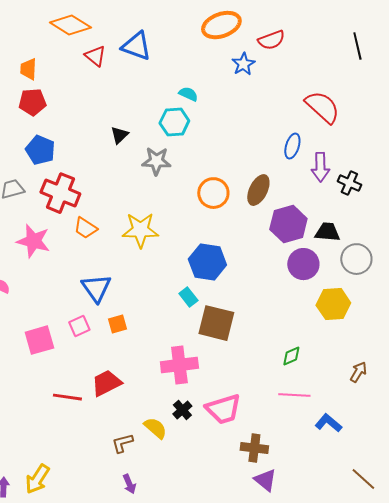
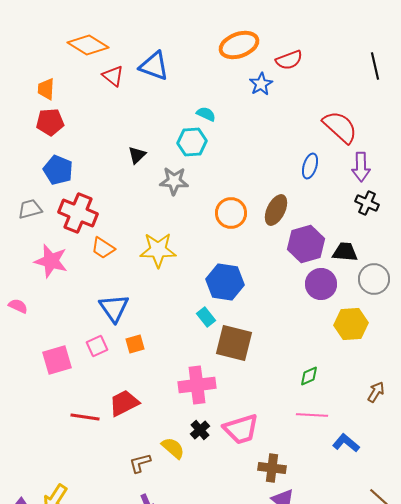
purple arrow: (320, 167) -> (361, 167), moved

